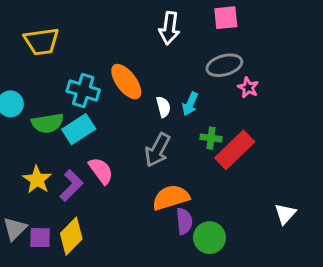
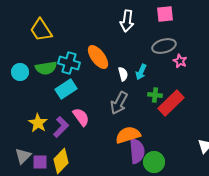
yellow trapezoid: (42, 41) -> (41, 30), turned 65
green semicircle: (48, 123) -> (46, 68), moved
purple semicircle: (184, 221) -> (137, 151), size x1.4

